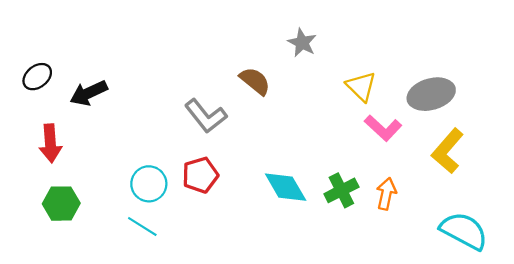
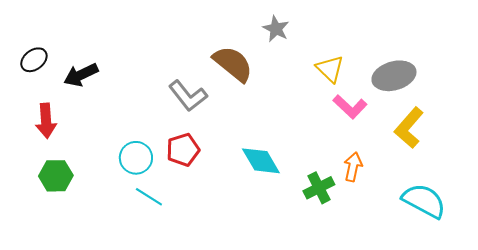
brown semicircle: (255, 81) -> (233, 64), size x1.4
green cross: (341, 190) -> (319, 188), moved
cyan line: (142, 227) -> (149, 197), moved

